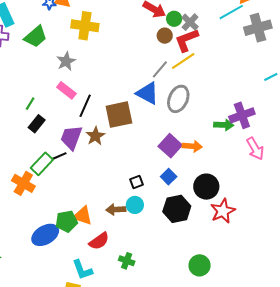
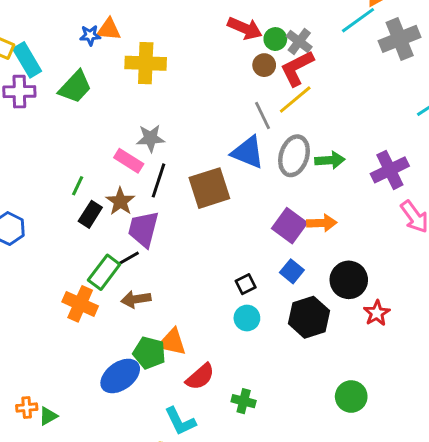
gray star: (66, 61) -> (151, 138), moved, turned 30
gray line: (160, 69) -> (263, 116), turned -60
green arrow: (224, 125) -> (330, 160), moved
brown star: (95, 136) -> (120, 201), moved
brown arrow: (116, 209) -> (136, 299), moved
red star: (223, 211) -> (377, 313), size x0.7
green pentagon: (66, 221) -> (149, 353), turned 30

